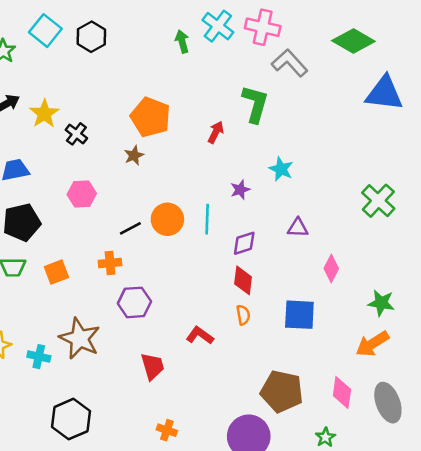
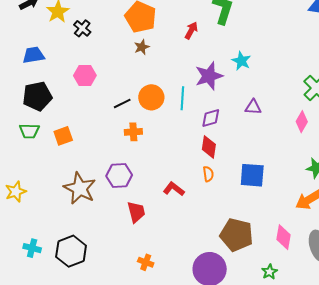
brown star: (134, 155) -> (142, 47), moved
purple star: (240, 190) -> (209, 76), size x1.8
orange cross: (110, 263) -> (133, 132), moved
pink diamond: (331, 269) -> (302, 122), moved
purple hexagon: (134, 302) -> (119, 175), moved
cyan cross: (39, 357) -> (32, 248), moved

